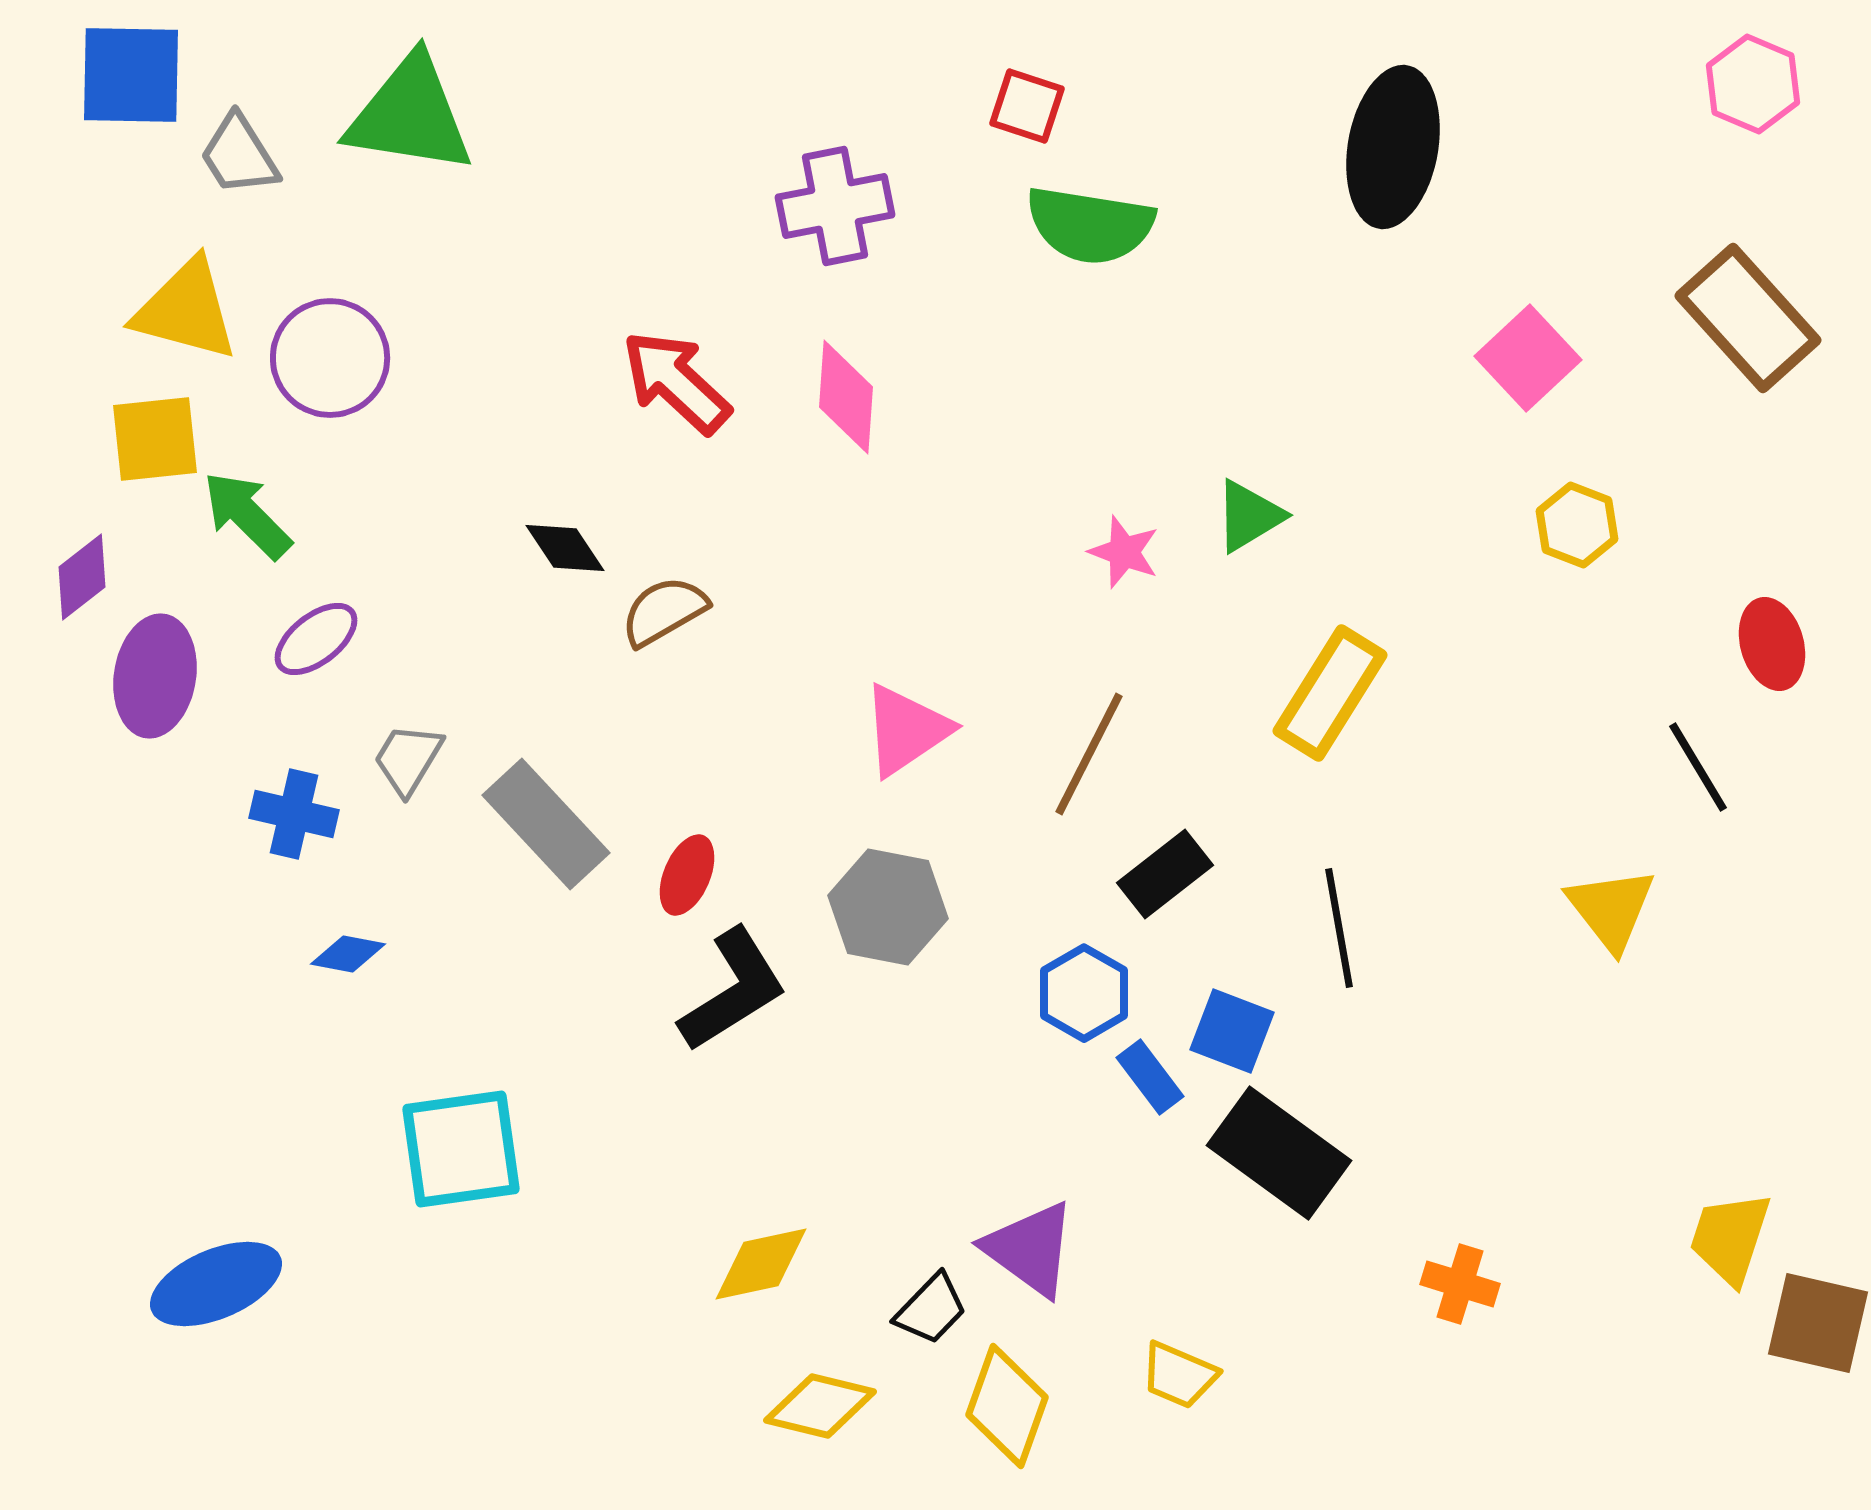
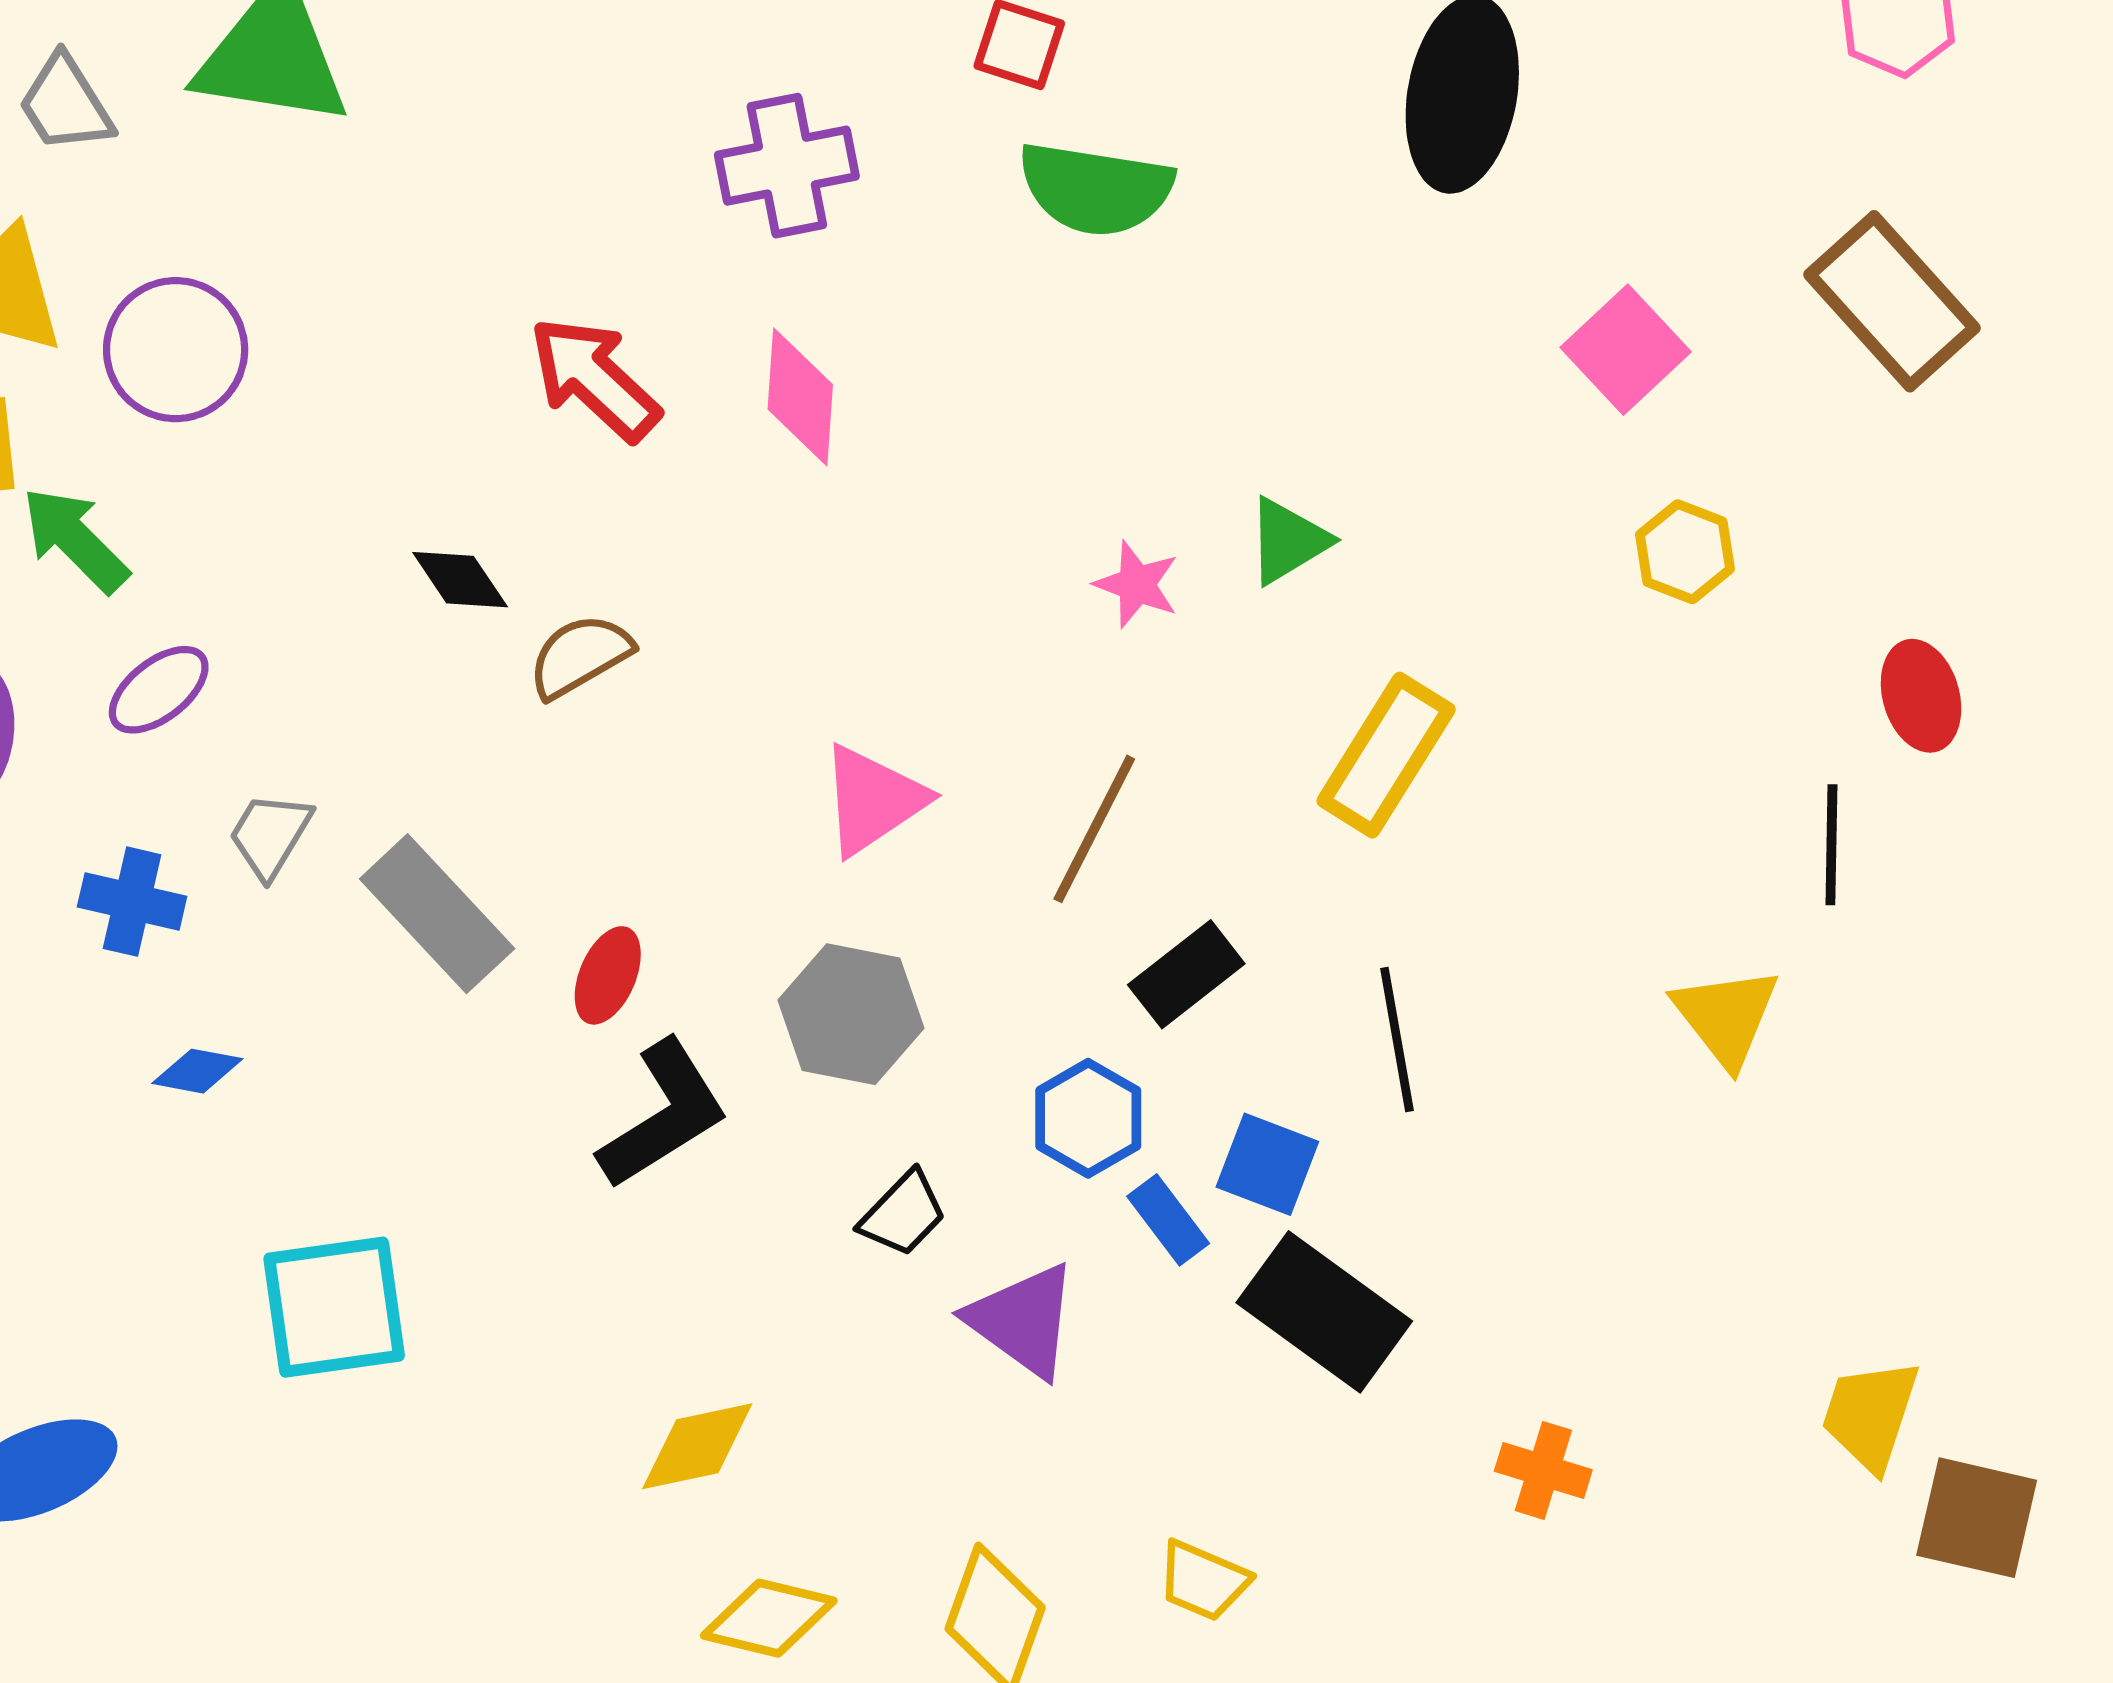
black line: (1698, 767) -> (1831, 845), turned 32
purple triangle: (1030, 1249) -> (1023, 1320), moved
black trapezoid: (931, 1309) -> (903, 1214), moved

